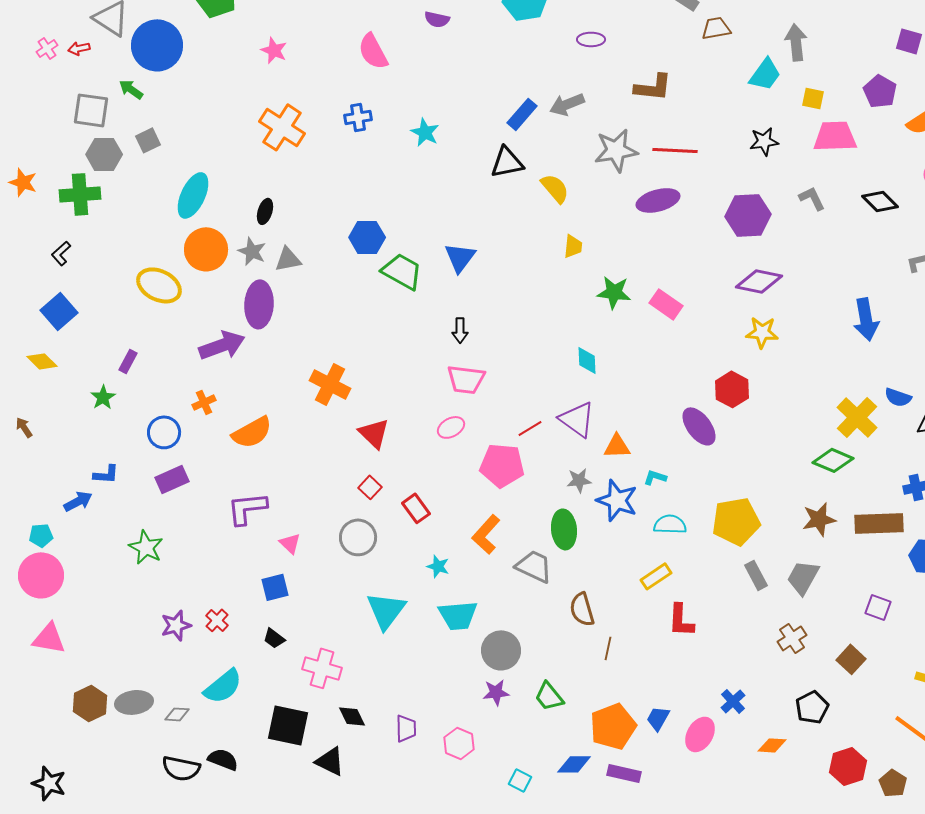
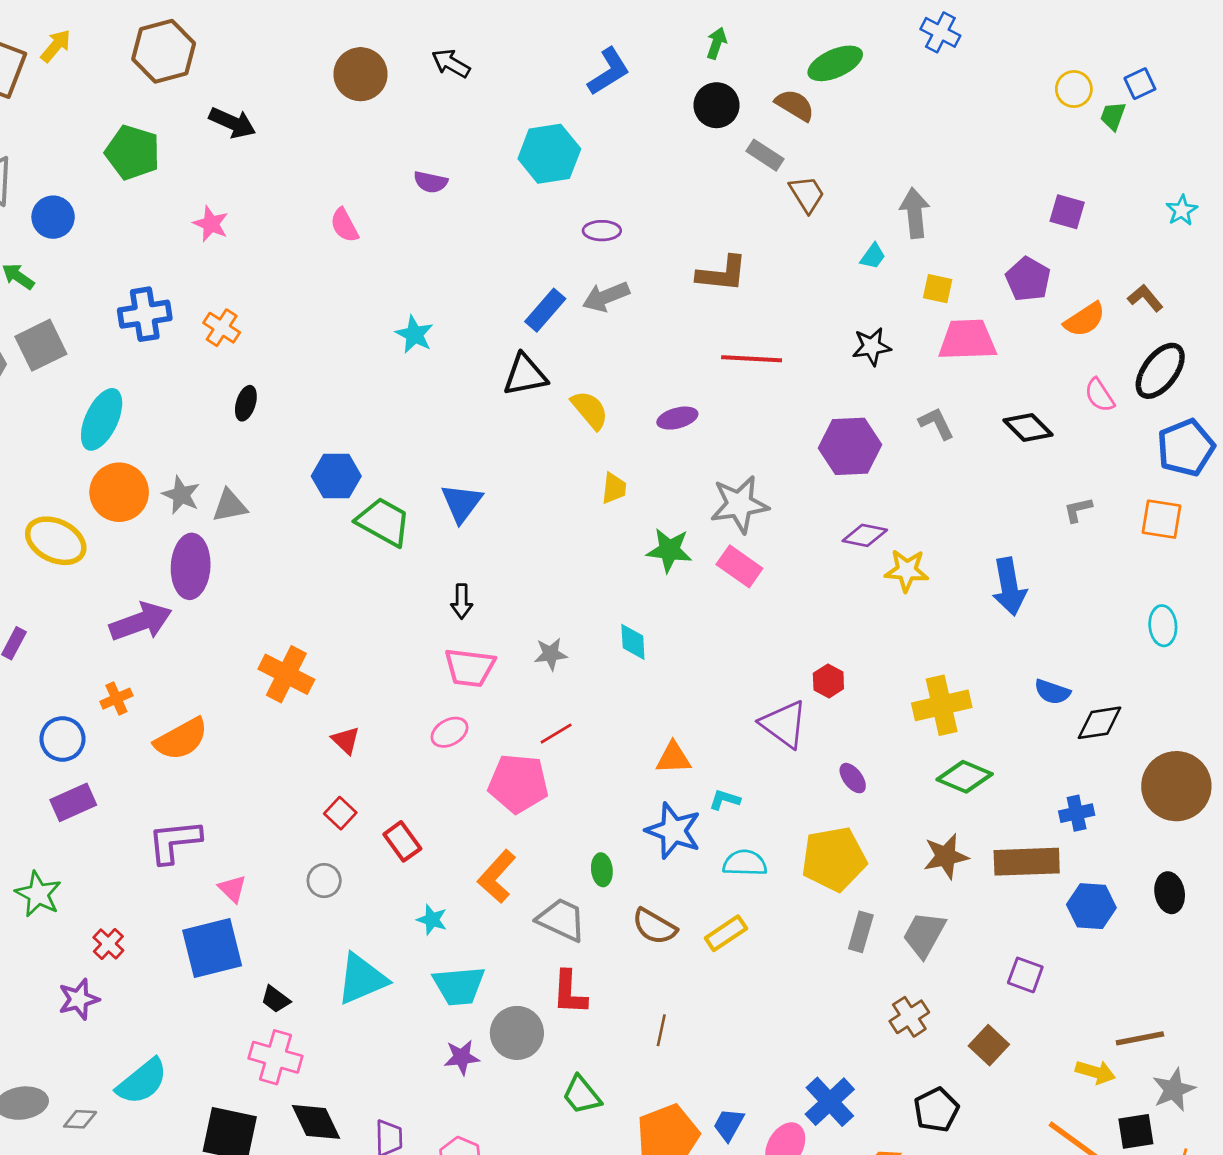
brown trapezoid: (716, 28) -> (807, 194), turned 68
purple ellipse: (591, 39) -> (602, 231), moved
blue circle: (157, 45) -> (53, 217), size x0.6
pink semicircle: (373, 51) -> (344, 225), size x0.7
cyan trapezoid: (765, 74) -> (873, 256), size x0.6
blue cross: (358, 117) -> (145, 314), moved, size x1.4
orange cross: (282, 127) -> (222, 328), size x0.6
gray square: (148, 140) -> (41, 345), size x1.5
gray star: (616, 150) -> (739, 504), moved
purple ellipse: (658, 200) -> (677, 418), moved, size x0.7
black ellipse: (265, 211) -> (246, 403), moved
purple diamond: (759, 281) -> (865, 535), size x0.7
yellow star: (762, 332) -> (907, 570), moved
red hexagon: (732, 389) -> (828, 681), size x0.7
yellow cross: (857, 417) -> (942, 705), moved, turned 33
purple triangle: (577, 419) -> (784, 724), moved
purple ellipse: (699, 426) -> (853, 778), moved, size x0.6
red triangle: (374, 433) -> (346, 740), size x0.7
gray star: (579, 480) -> (551, 654), moved
green ellipse: (564, 529) -> (602, 870), size x0.6
gray circle: (358, 537) -> (324, 881), size x0.7
gray rectangle: (756, 575) -> (861, 932), turned 44
blue square: (275, 587) -> (212, 948), size x1.6
brown semicircle: (582, 609) -> (654, 926), moved, turned -44
cyan triangle: (386, 610) -> (362, 979), turned 30
red cross: (217, 620) -> (108, 944), moved
red L-shape: (681, 620) -> (570, 993), moved
black trapezoid: (274, 638) -> (276, 999), moved
purple star: (496, 692) -> (462, 1057), moved
blue cross: (733, 701) -> (830, 1102), size x1.5
black diamond: (352, 716) -> (316, 1122), size x1.4

